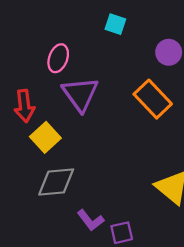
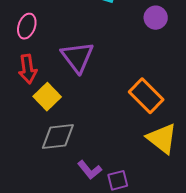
pink ellipse: (58, 58) -> (27, 26), moved
orange rectangle: (153, 99) -> (146, 96), moved

